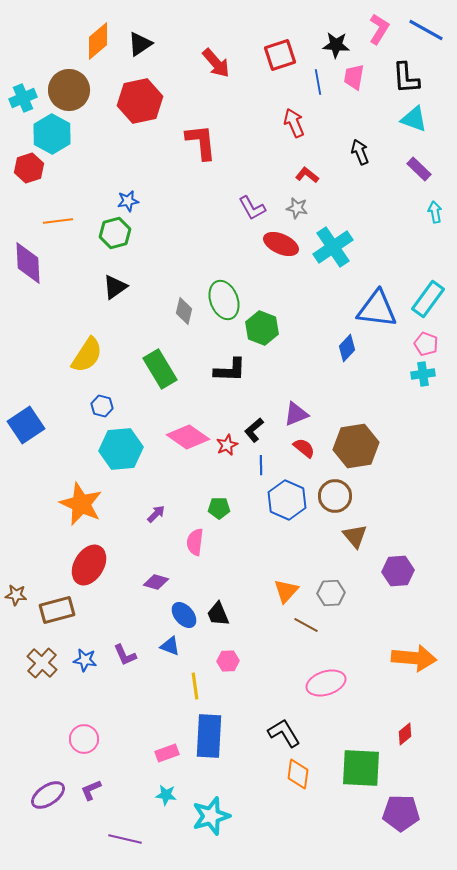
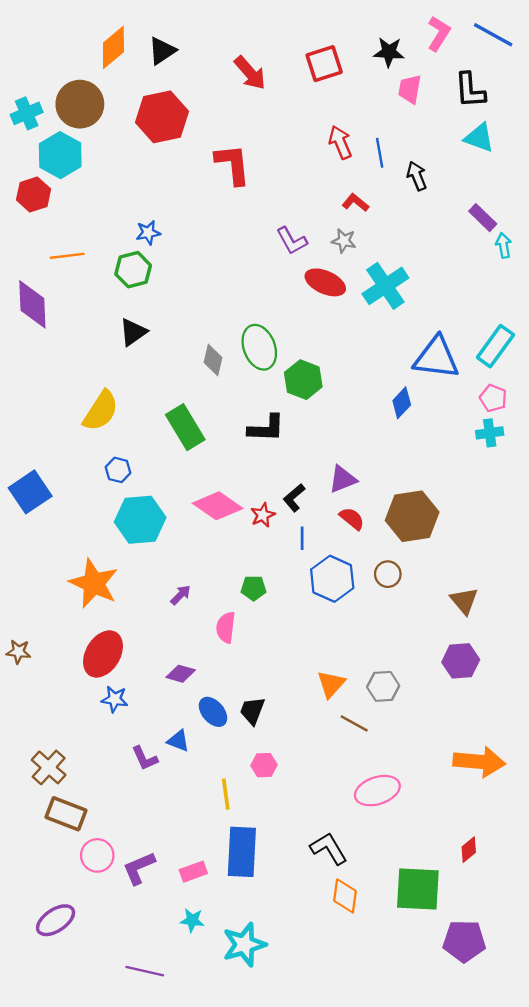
blue line: (318, 82) -> (380, 153), moved
purple rectangle: (419, 169) -> (483, 218), moved
brown circle: (335, 496) -> (388, 574), size x0.7
brown triangle: (355, 536) -> (464, 601), moved
brown star: (16, 595) -> (19, 652), moved
brown rectangle: (57, 610) -> (66, 814), moved, turned 36
black trapezoid: (218, 614) -> (252, 711), turned 44
blue triangle: (170, 646) -> (178, 741), moved
blue star: (85, 660) -> (115, 699), moved
purple L-shape: (91, 790) -> (139, 868), moved, size x1.4

